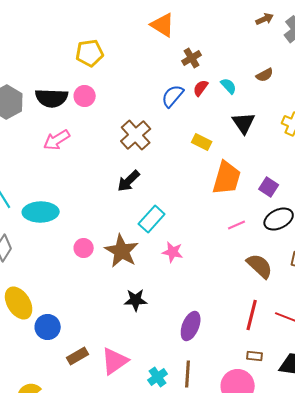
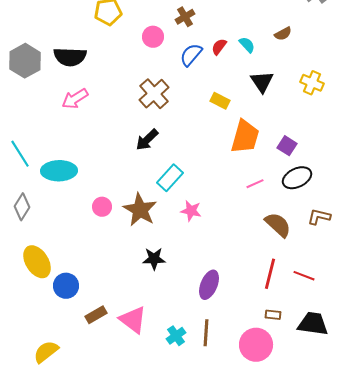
brown cross: (192, 58) -> (185, 17), moved
pink circle: (85, 96) -> (153, 37), moved
pink triangle: (115, 361) -> (133, 320), turned -48

